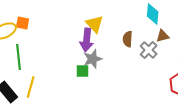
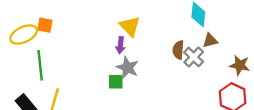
brown semicircle: (128, 39) -> (178, 50), moved
purple arrow: (87, 40) -> (120, 45), size x0.6
gray star: (93, 59) -> (128, 68), turned -30

